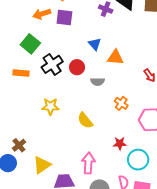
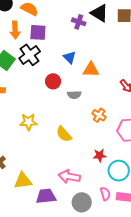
orange arrow: (42, 14) -> (15, 30), turned -72
black cross: (52, 64) -> (30, 55), moved
pink arrow: (88, 163) -> (69, 177), turned -80
yellow triangle: (42, 165) -> (23, 181), turned 30

